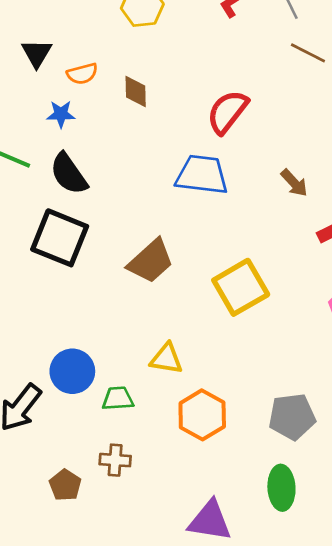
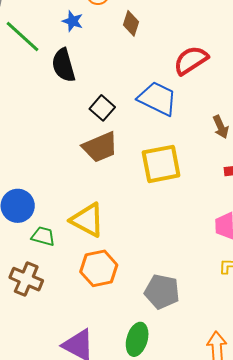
black square: (60, 238) -> (102, 108), moved, size x0.6
yellow square: (241, 287) -> (161, 164), moved
yellow triangle: (166, 359) -> (87, 220), size x1.4
brown cross: (115, 460) -> (26, 279), size x1.4

